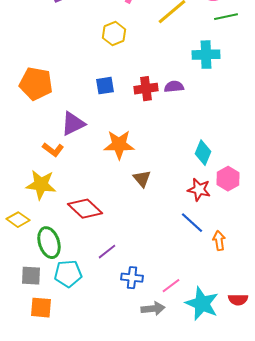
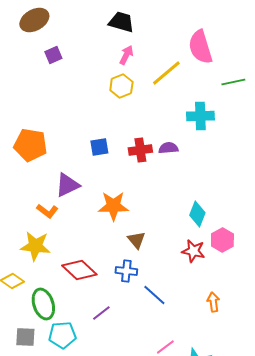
green line: (226, 17) -> (233, 82), moved
yellow hexagon: (114, 34) -> (121, 86), moved
blue line: (192, 223) -> (154, 295), moved
blue cross: (132, 278) -> (126, 271), moved

